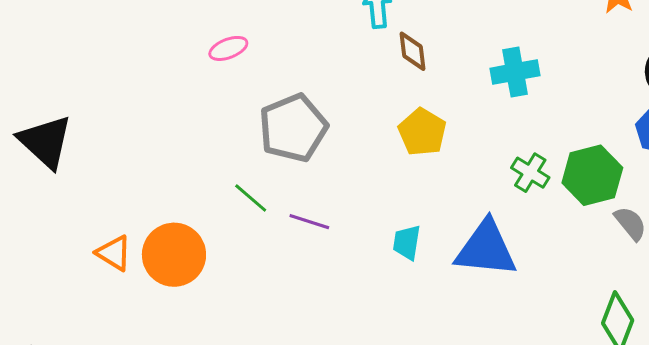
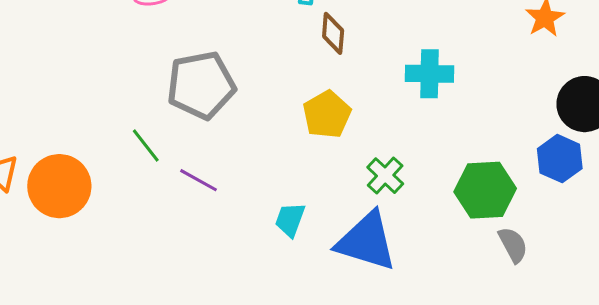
green cross: (530, 173) -> (385, 176), moved

